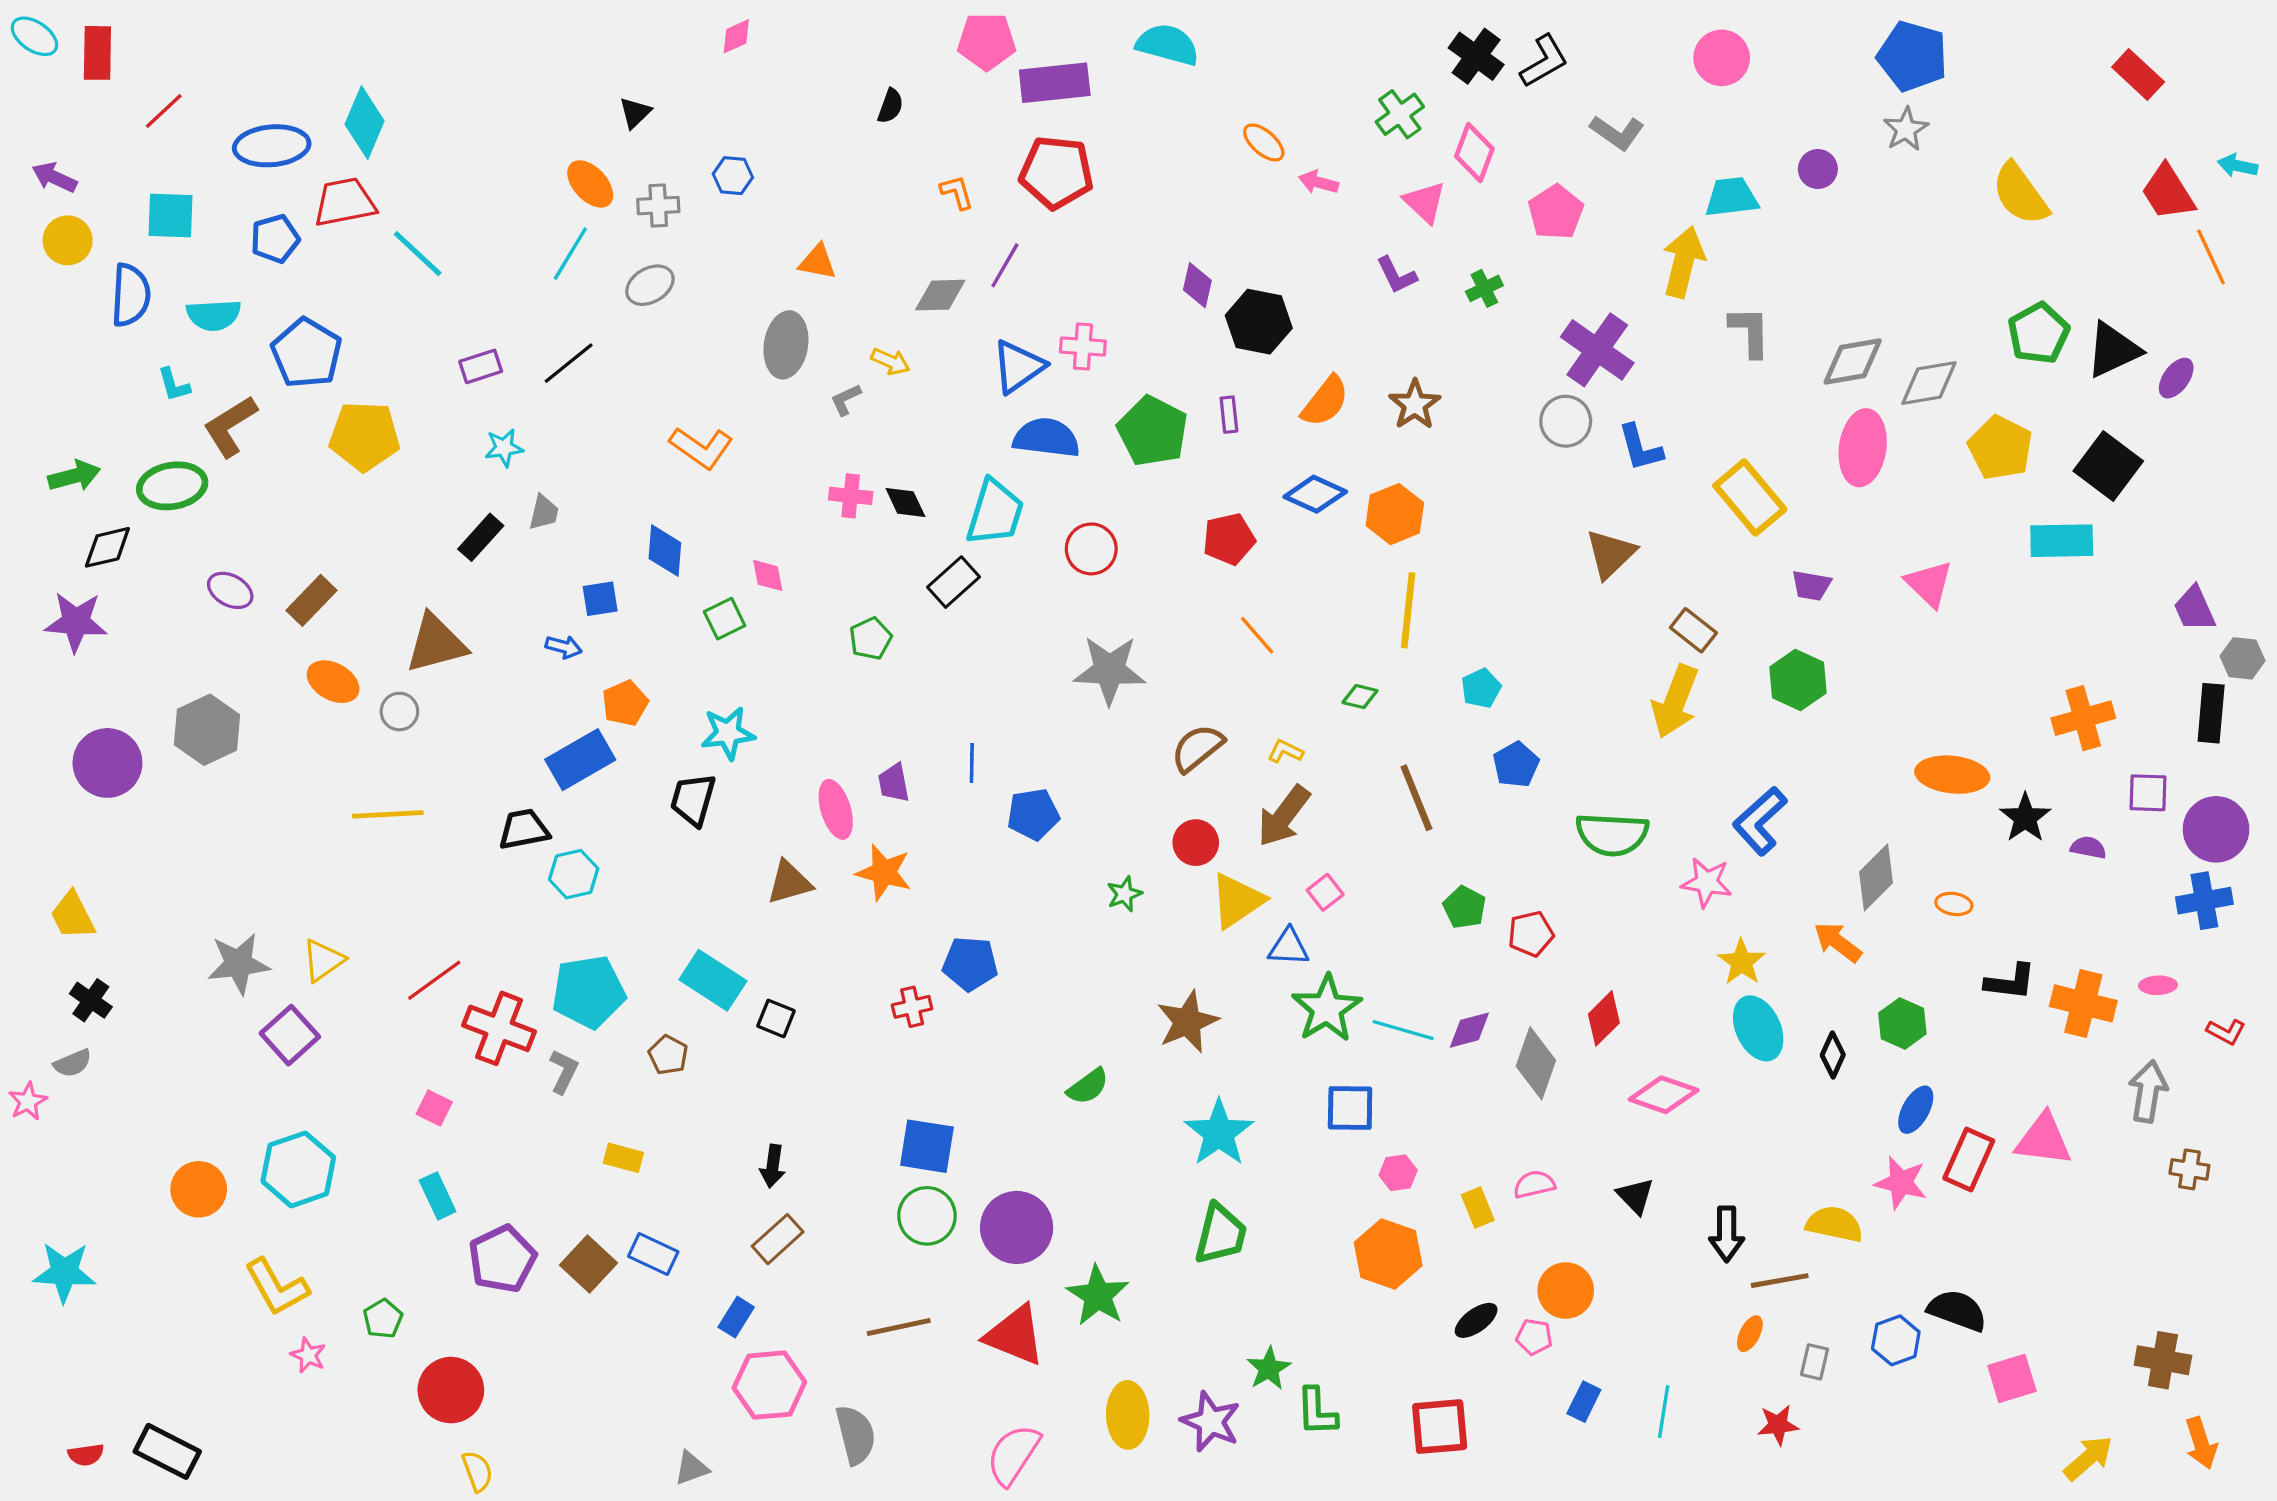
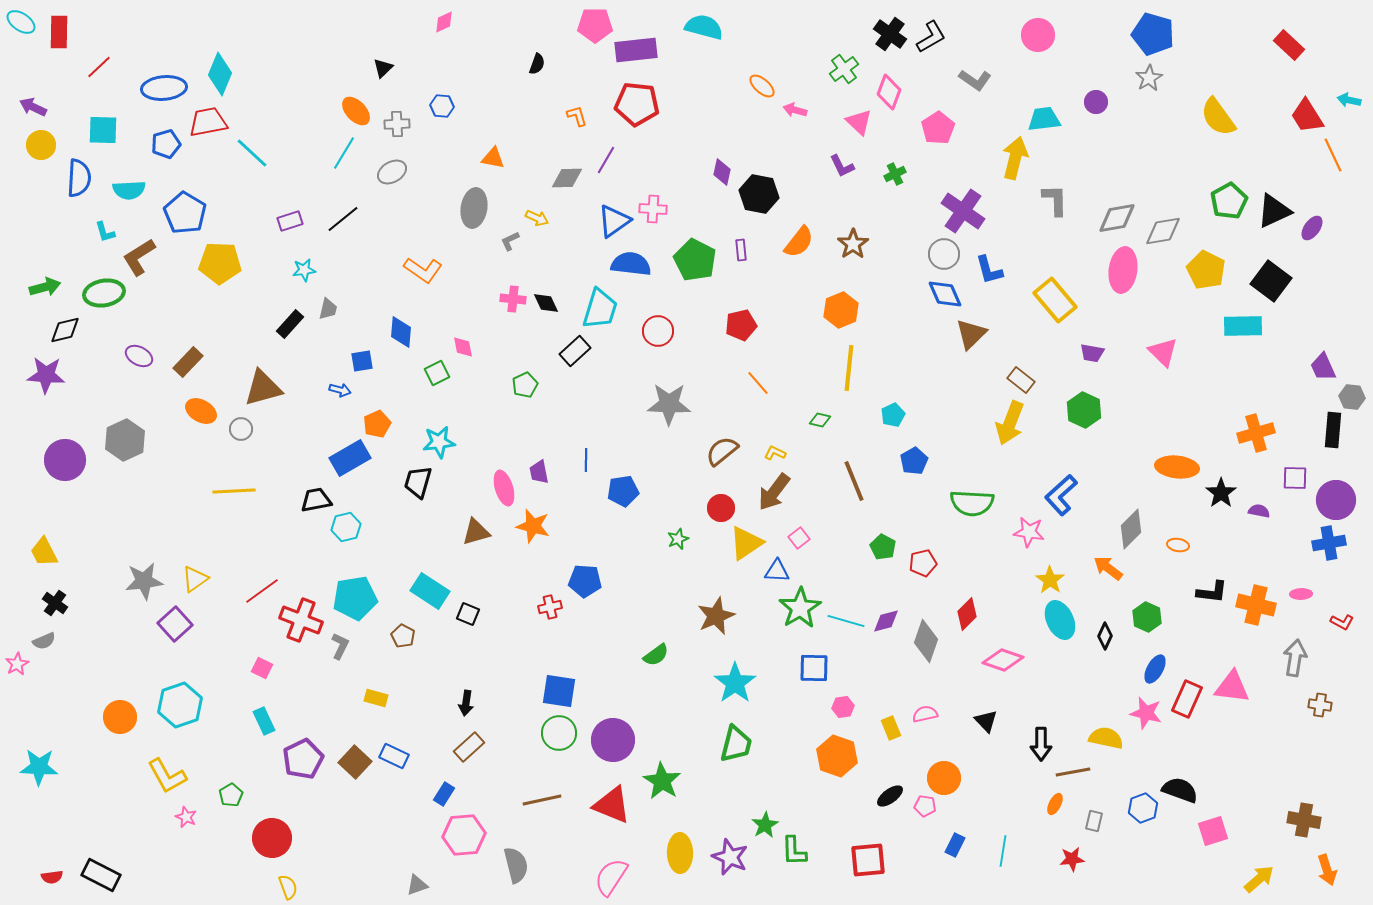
blue diamond: (1315, 494) -> (945, 294), moved, turned 42

